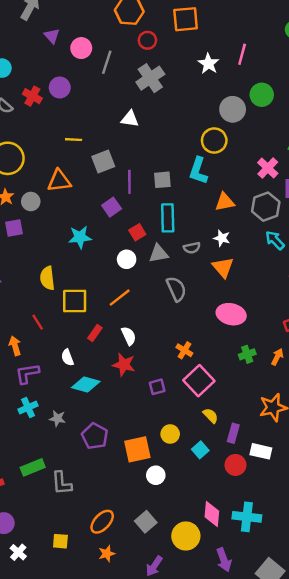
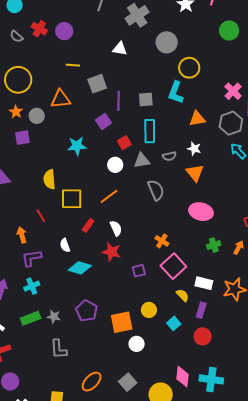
purple circle: (60, 87) -> (64, 31), moved
gray circle: (233, 109) -> (167, 42), moved
gray star: (57, 418) -> (54, 317), moved
white rectangle: (261, 451) -> (204, 283), moved
green rectangle: (33, 467) -> (31, 318), moved

